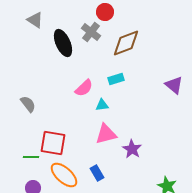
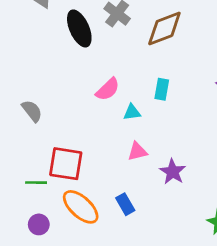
cyan rectangle: (116, 79) -> (162, 89), moved, turned -63
pink triangle: (106, 134) -> (137, 151), size x0.7

